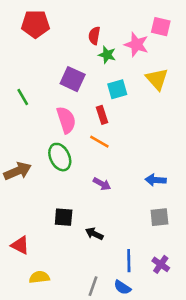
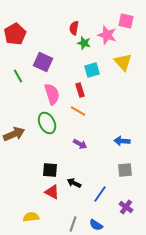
red pentagon: (35, 24) -> (15, 34), moved, turned -30
purple square: (73, 79) -> (43, 62), moved
red triangle: (20, 245) -> (52, 192), moved
blue line: (129, 261) -> (100, 194), moved, turned 36

